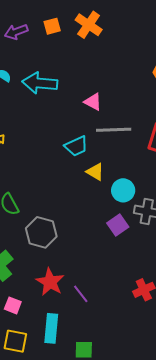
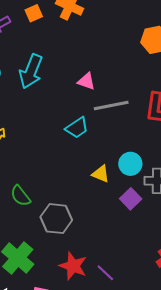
cyan arrow: (40, 83) -> (31, 71), turned -64
yellow triangle: (95, 172) -> (101, 174), moved

